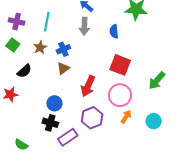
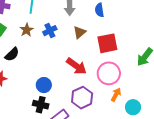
red square: (120, 65) -> (107, 43), turned -30
brown triangle: (63, 68) -> (79, 32), moved
red arrow: (88, 86) -> (76, 66), turned -75
cyan circle: (154, 121) -> (133, 107), moved

